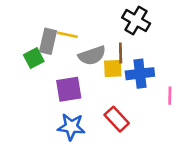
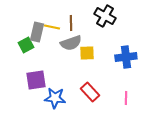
brown line: (121, 53) -> (71, 23), moved
blue cross: (140, 74) -> (126, 57), moved
purple square: (69, 89) -> (36, 80), moved
pink line: (170, 96) -> (126, 98), moved

